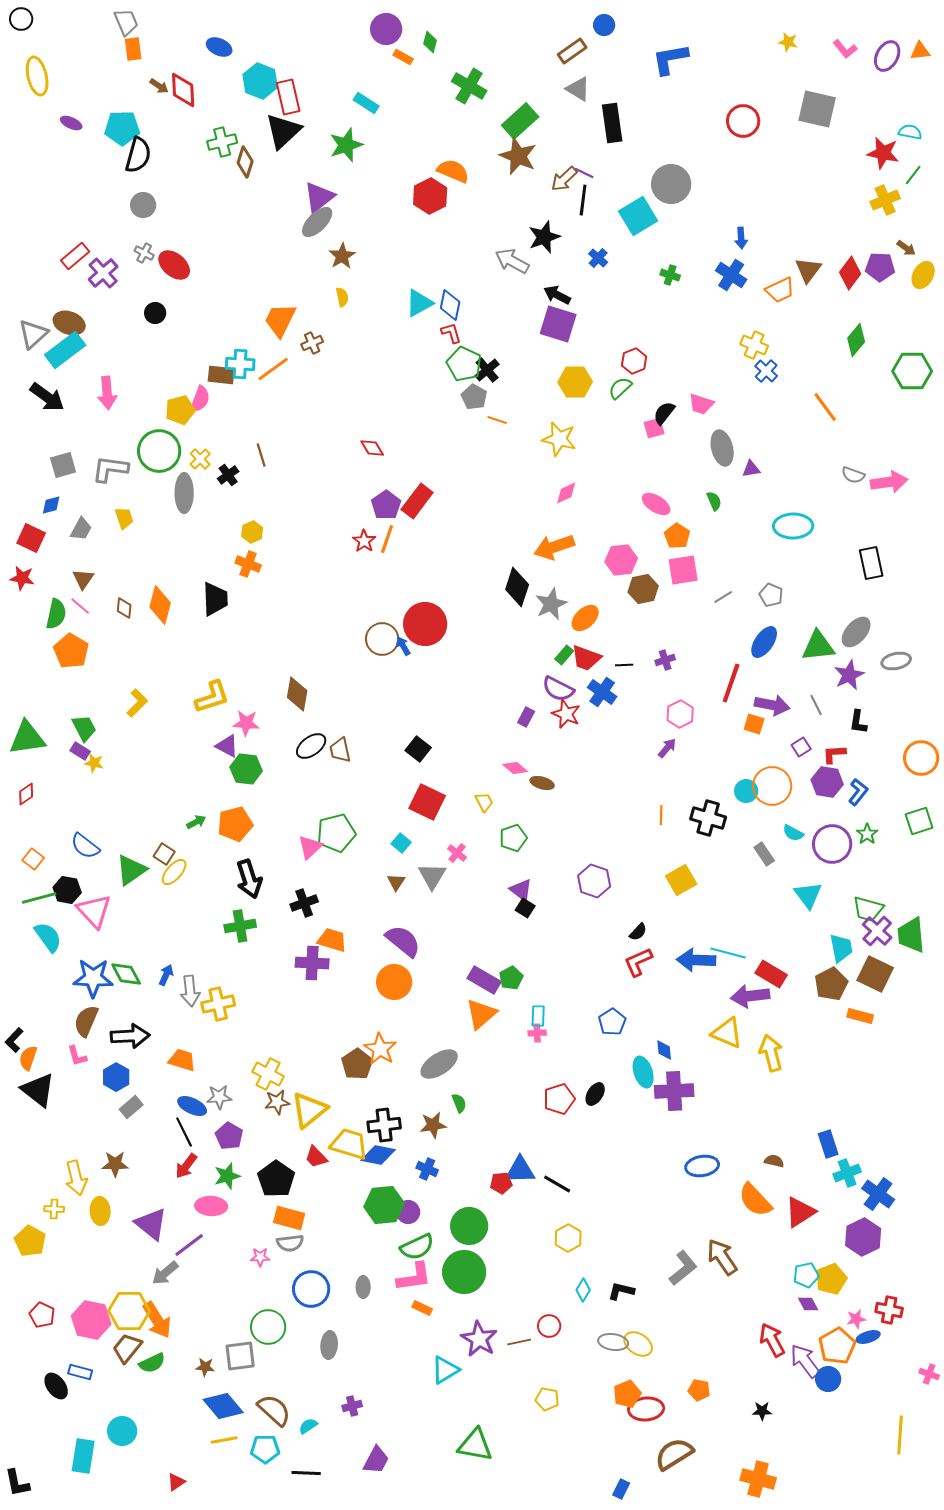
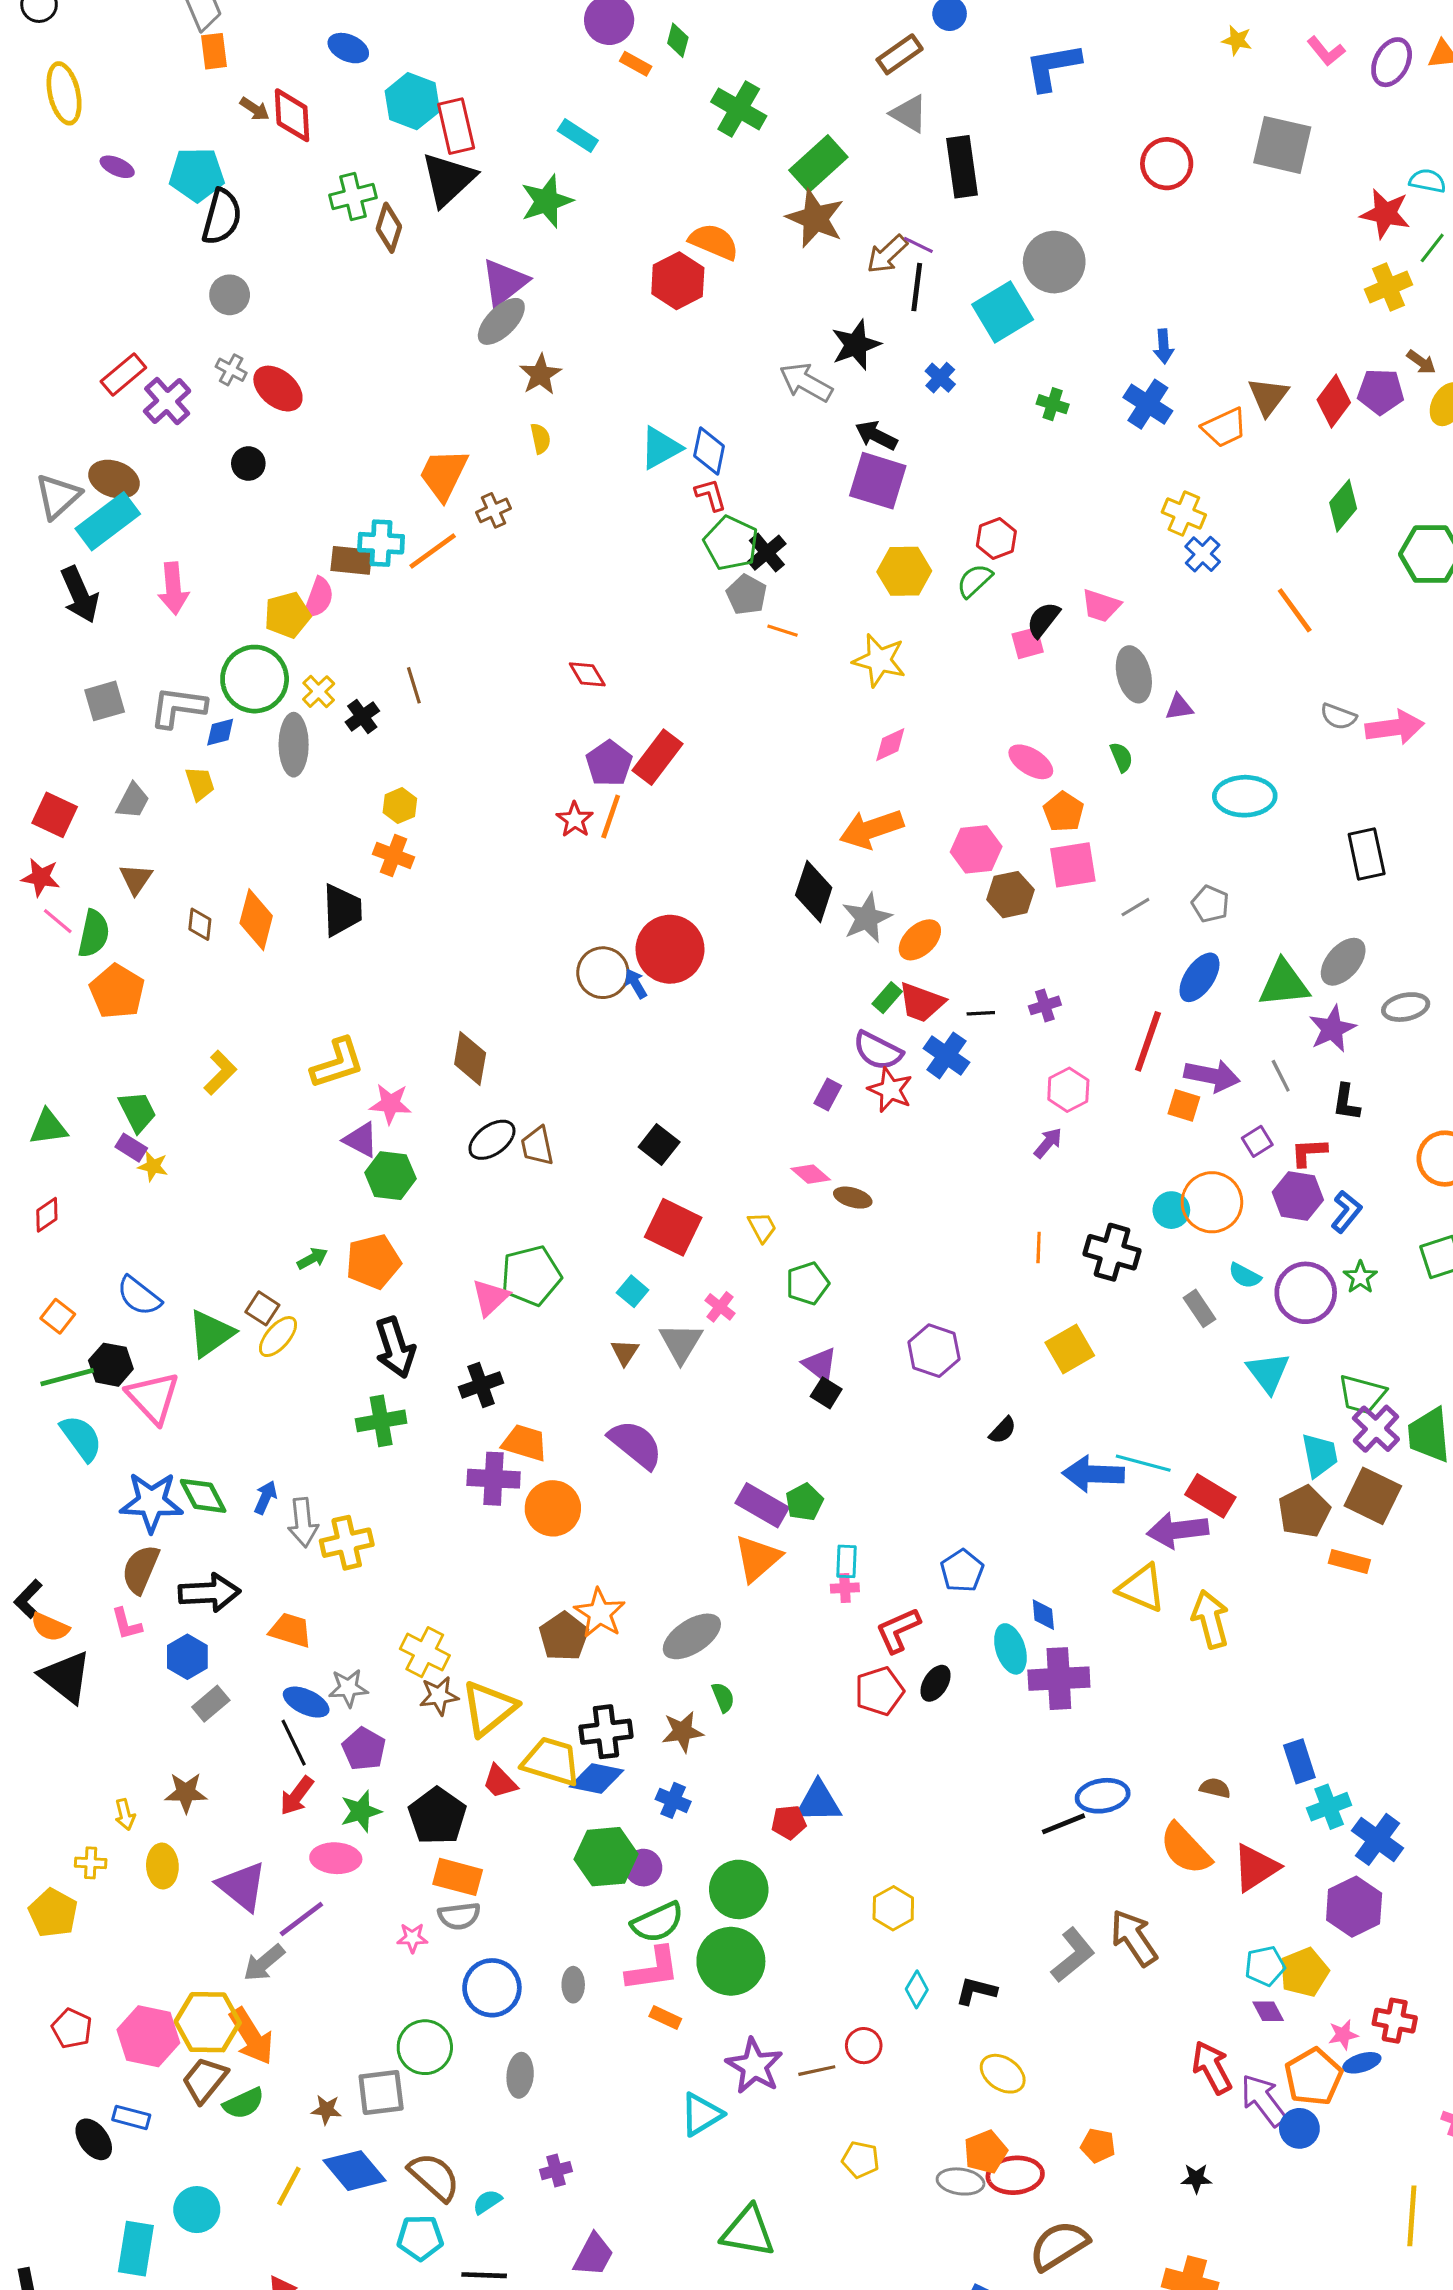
black arrow: (47, 397) -> (80, 595), turned 30
blue diamond: (51, 505) -> (220, 732), moved
pink line: (80, 606) -> (58, 921), moved
green triangle: (27, 738) -> (48, 1127), size x0.7
red L-shape: (638, 962) -> (898, 1630), moved
orange circle: (394, 982) -> (553, 1508), moved
orange semicircle: (28, 1058) -> (50, 1627), turned -85
yellow arrow: (76, 1178) -> (125, 1814), size x0.6
black line: (557, 1184) -> (1064, 1824), moved, turned -52
gray ellipse: (613, 1342) -> (961, 2181), moved
yellow line: (224, 1440) -> (289, 2186), moved, turned -52

